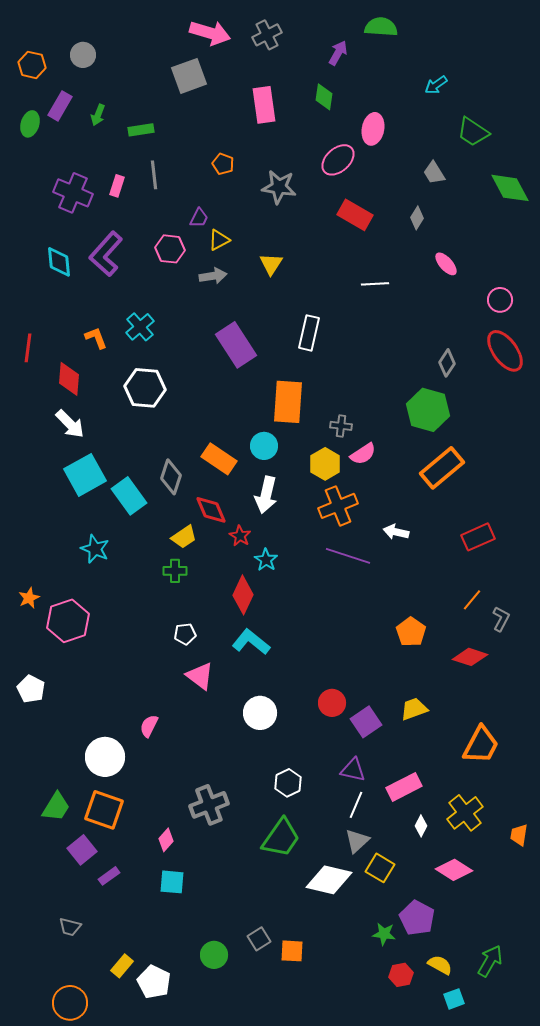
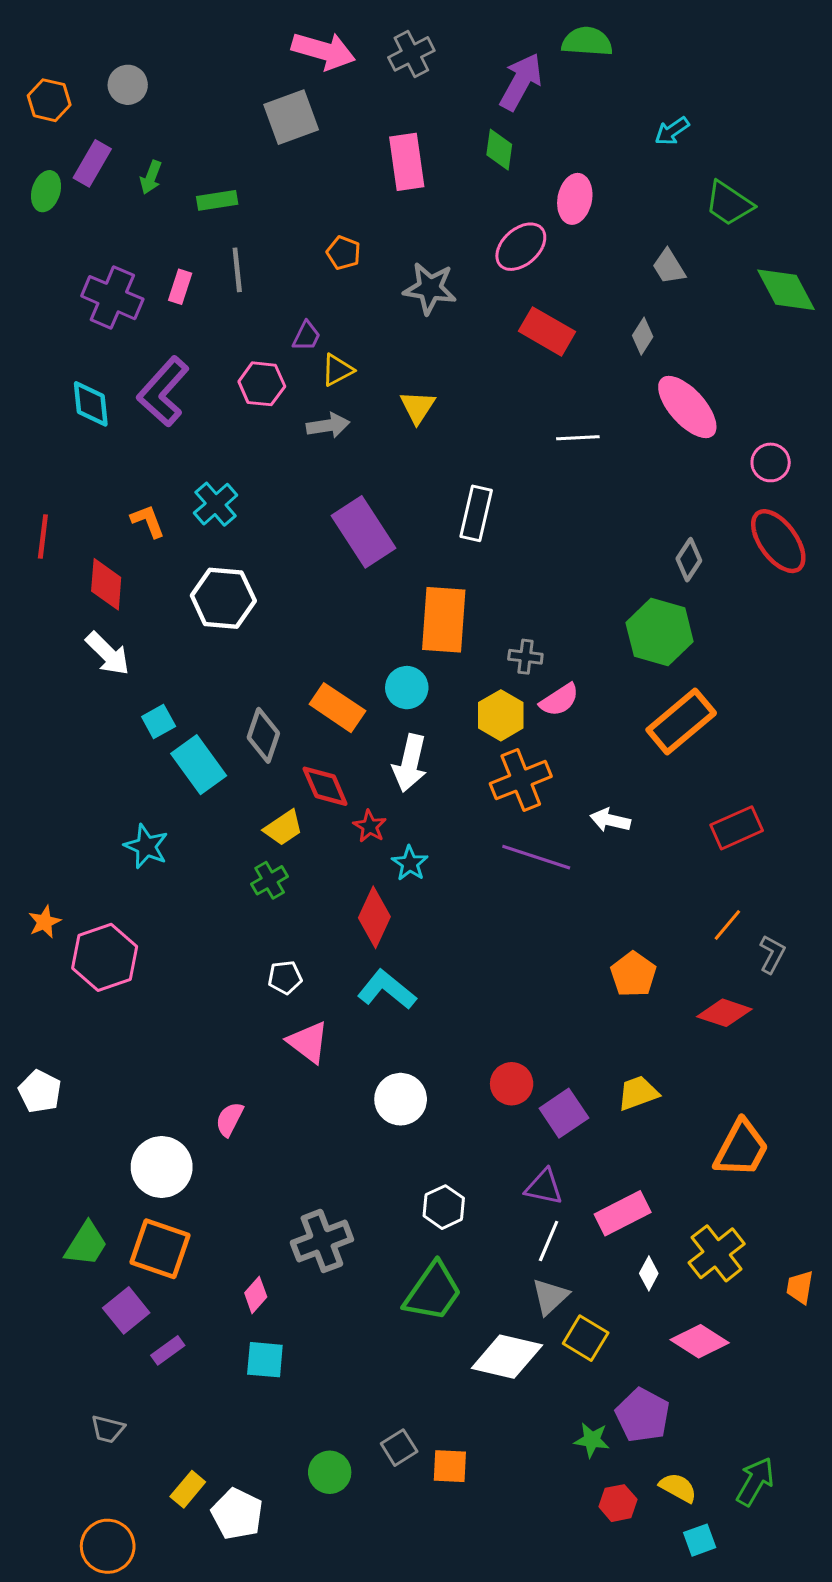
purple arrow: (338, 53) -> (521, 82), size x1.5
pink ellipse: (446, 264) -> (687, 407), size x1.8
cyan square: (85, 475) -> (159, 721), moved, size x0.5
green cross: (175, 571) -> (270, 880), turned -30
white pentagon: (31, 689) -> (40, 1091), moved

